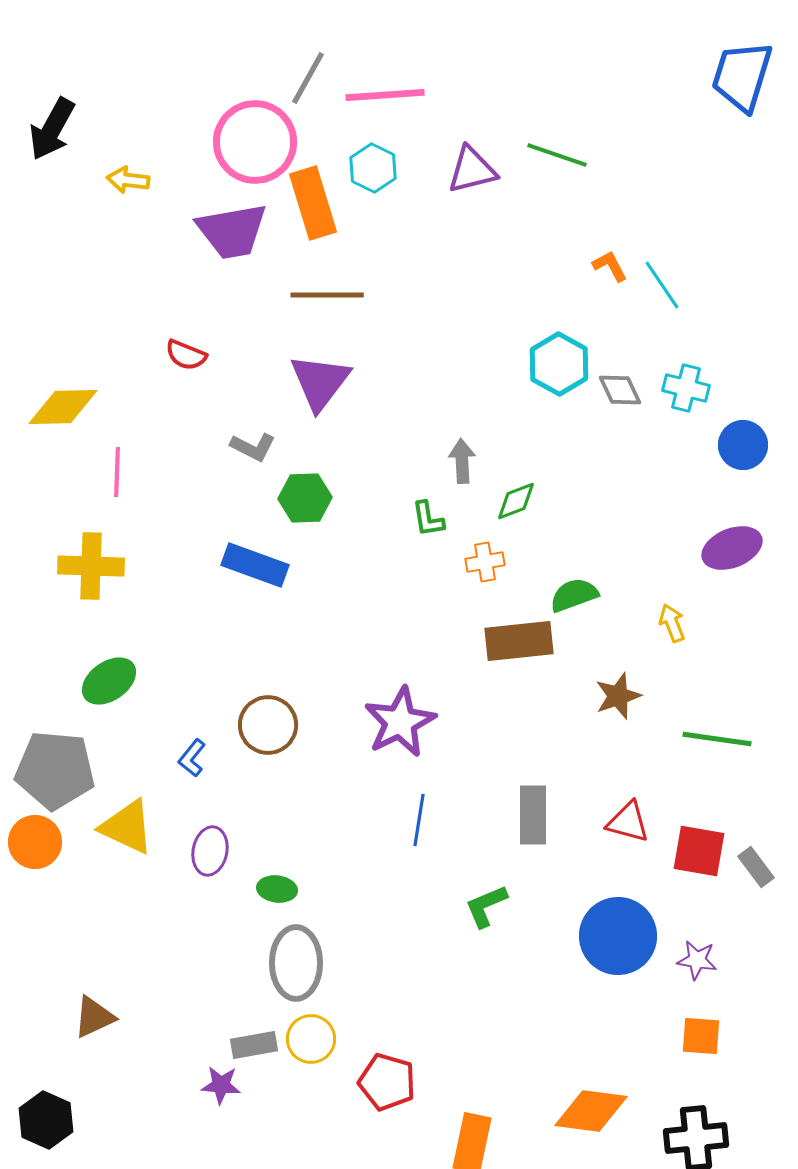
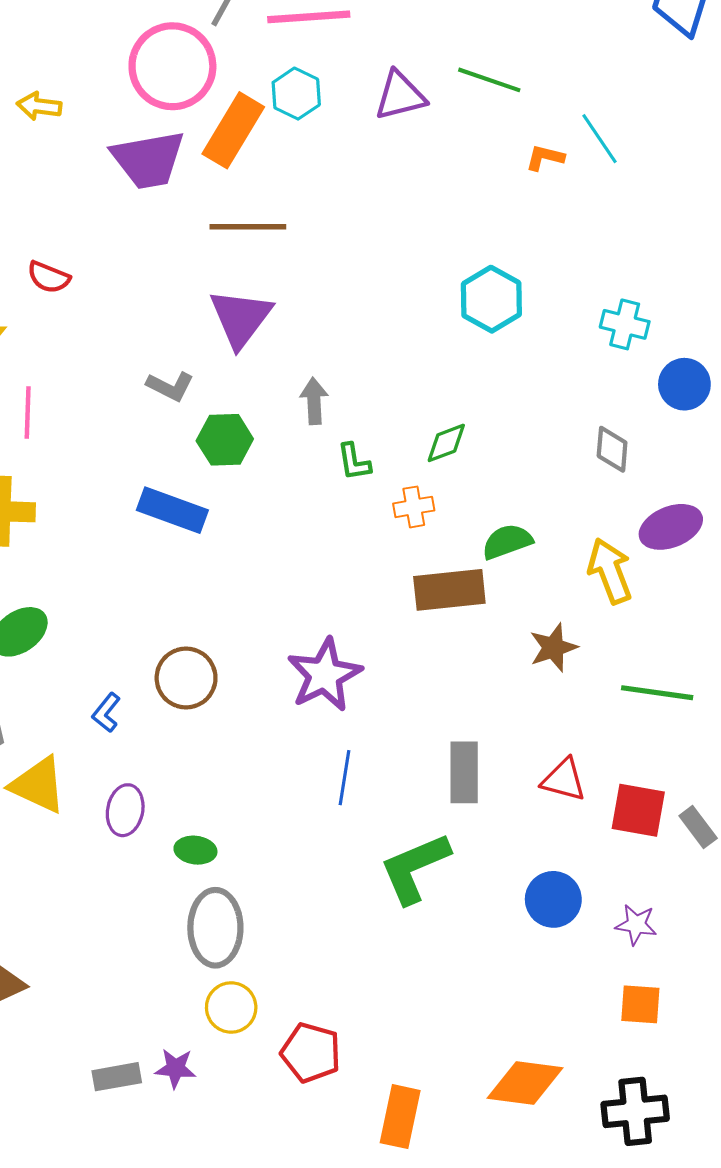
orange rectangle: (313, 203) -> (233, 130), turned 48
orange L-shape: (610, 266) -> (545, 158), moved, turned -48
cyan line: (662, 285) -> (599, 139), moved
red semicircle: (186, 355) -> (49, 277), moved
gray diamond: (620, 390) -> (612, 449), moved, turned 30
gray arrow: (462, 461) -> (314, 401), moved
purple ellipse: (732, 548) -> (671, 527), moved
yellow arrow: (672, 623) -> (610, 571), size x1.6
green L-shape: (486, 906) -> (415, 868), size x1.6
blue circle: (618, 936) -> (553, 899), size x0.7
gray rectangle: (254, 1045) -> (117, 1077), moved
purple star: (221, 1085) -> (176, 1068), moved

